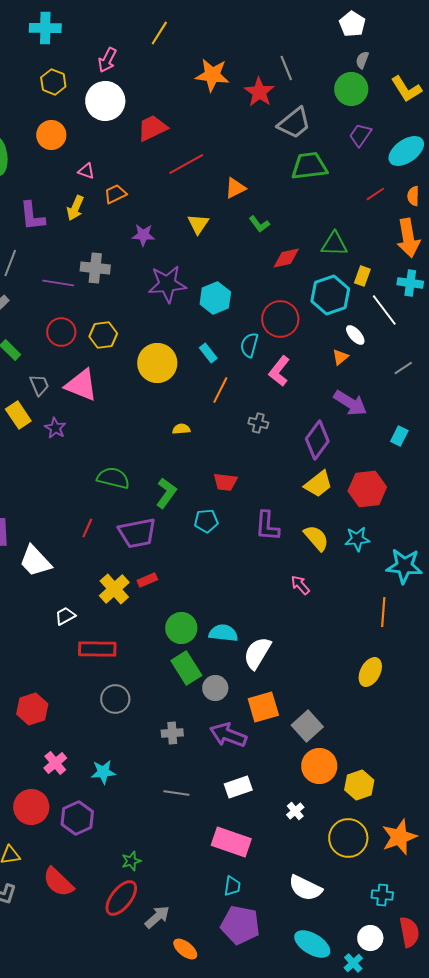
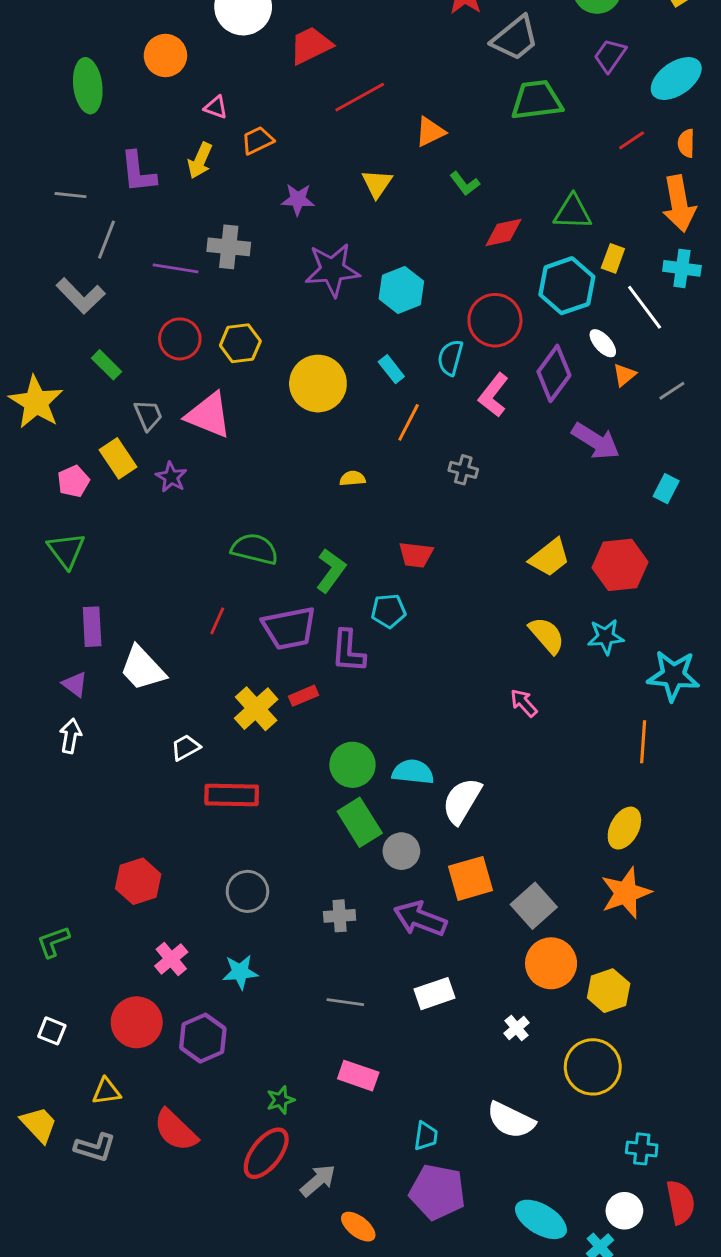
orange triangle: (340, 357) -> (624, 375), moved
purple diamond: (317, 440) -> (554, 373), moved
purple L-shape: (267, 526) -> (348, 651), moved
gray circle: (115, 699) -> (247, 891), moved
orange star: (399, 837) -> (626, 893), moved
pink rectangle: (231, 842) -> (358, 1076), moved, size x0.7
white semicircle: (305, 888) -> (511, 1120), moved

